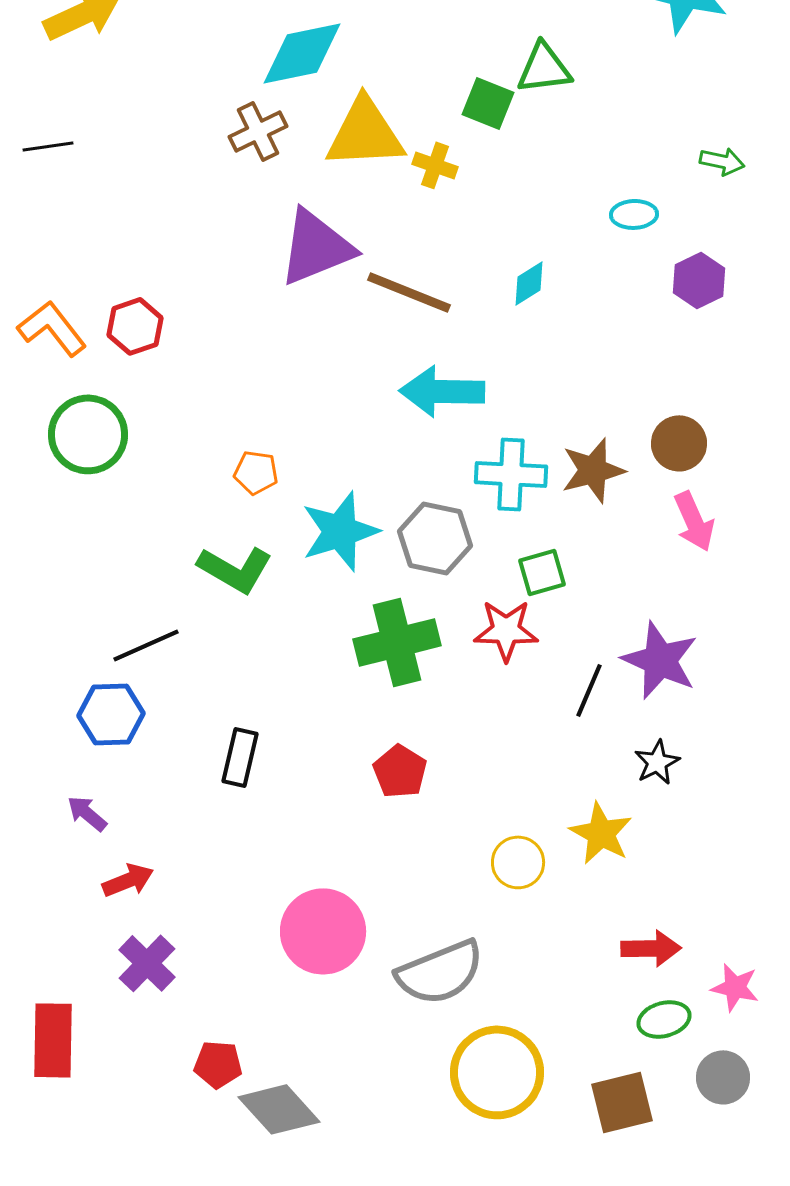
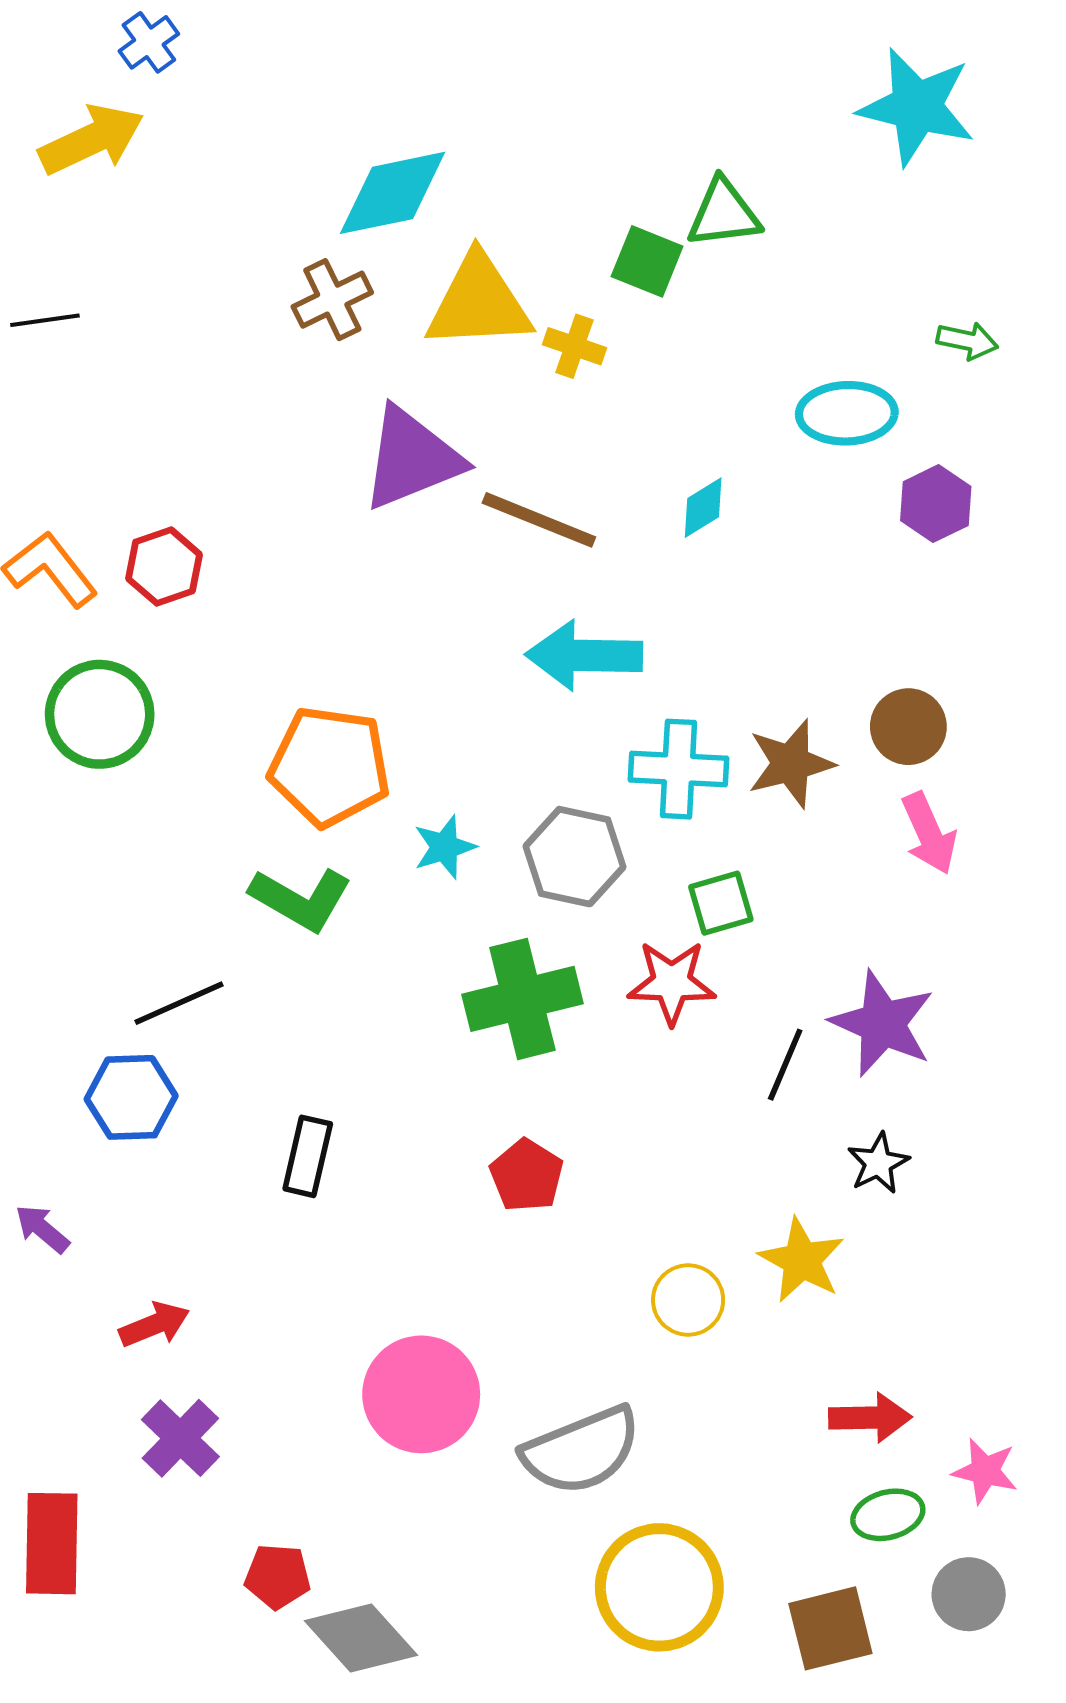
cyan ellipse: (634, 214) -> (847, 413), size x1.5
orange pentagon: (256, 472) -> (330, 766), size x2.0
cyan star: (340, 531) -> (444, 847), size x0.6
purple arrow: (87, 813) -> (42, 1229), moved

